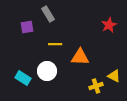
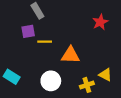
purple square: (27, 27) -> (28, 31), moved
white circle: (47, 71) -> (51, 81), moved

